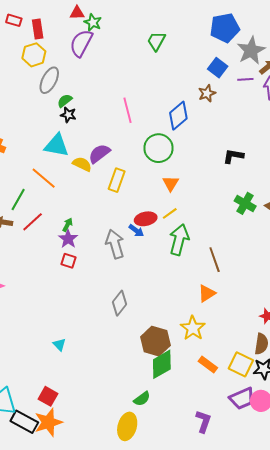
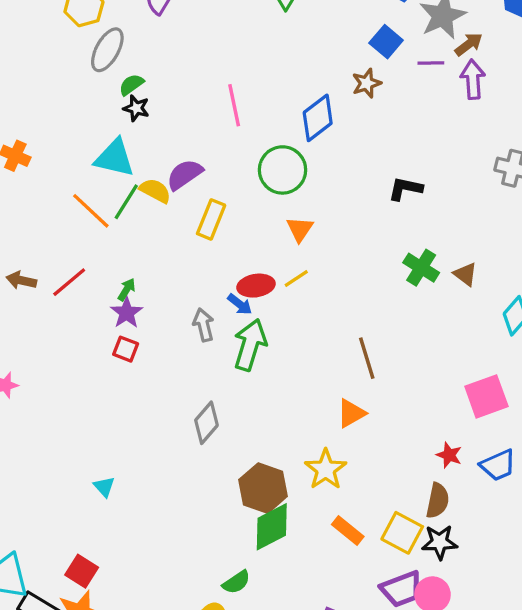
green line: (18, 199) -> (126, 202), moved
green arrow: (179, 240) -> (250, 345), moved
gray arrow: (115, 244) -> (204, 325), size x0.7

